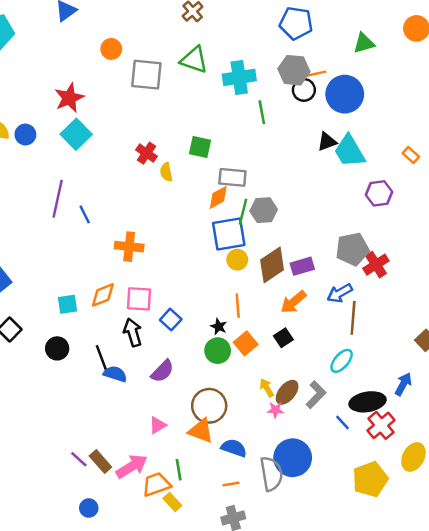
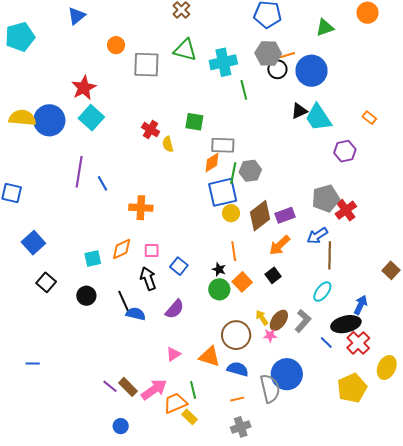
blue circle: (25, 135) -> (49, 120), size x1.8
pink square: (139, 299) -> (152, 251), size x0.7
blue arrow: (403, 384) -> (361, 305), moved
brown circle: (209, 406) -> (236, 335), moved

